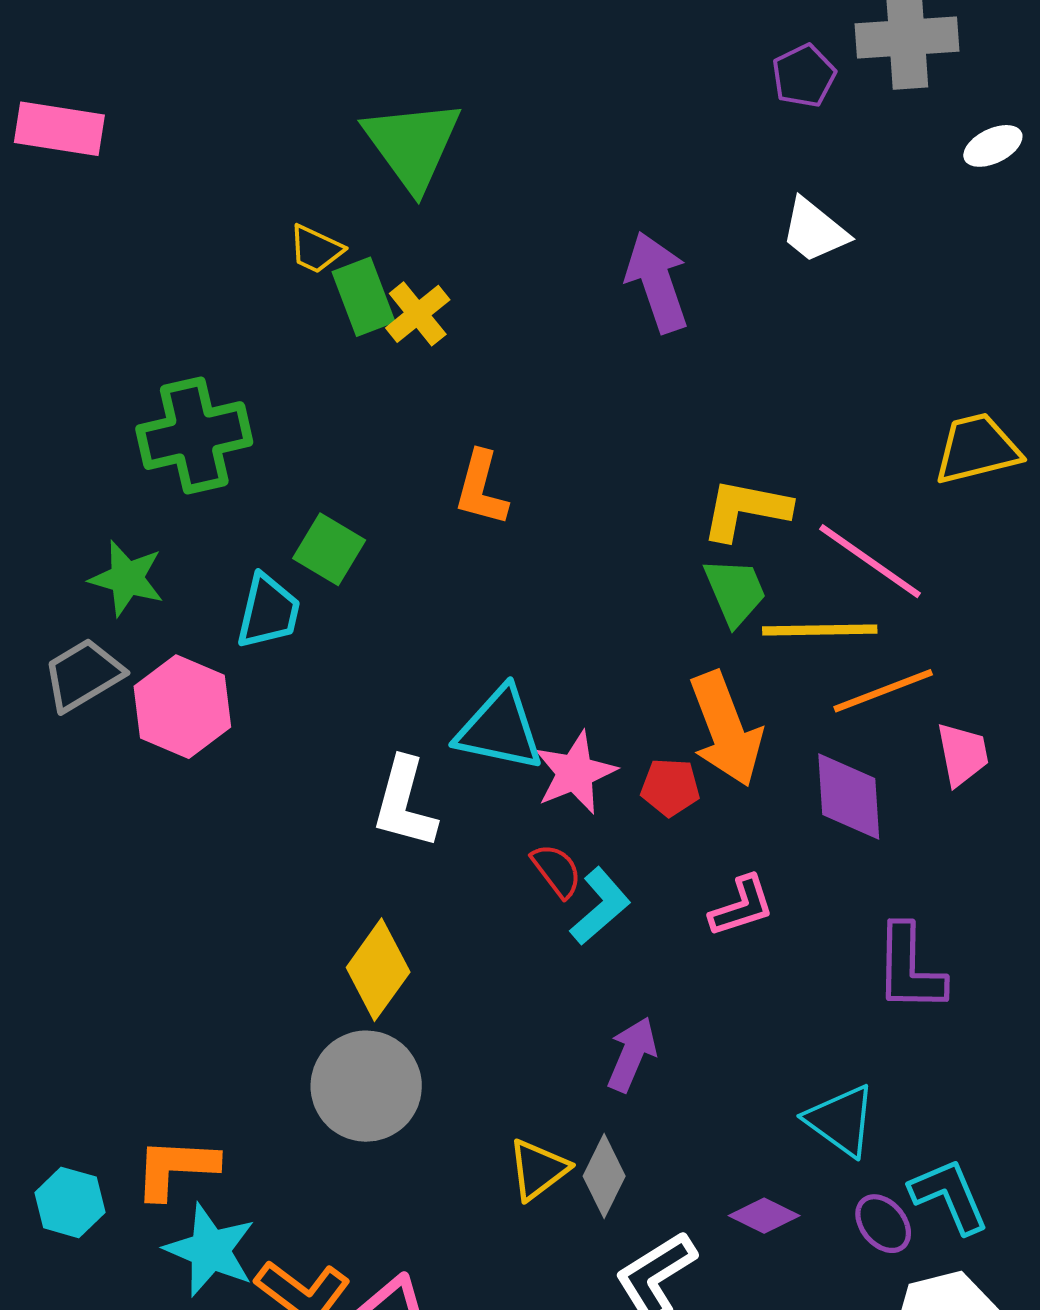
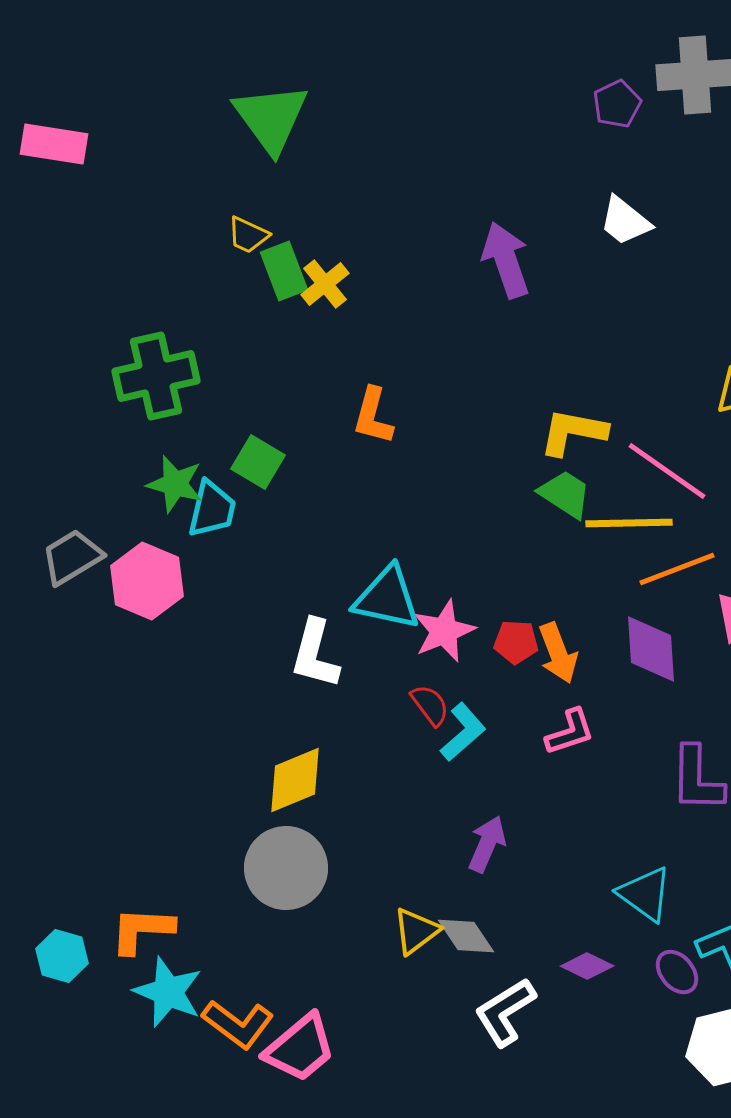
green triangle: (412, 145) -> (271, 118), moved
green star: (127, 578) -> (175, 484), moved
green trapezoid: (735, 592) -> (565, 494), turned -34
orange arrow: (726, 729) -> (558, 653), moved, size x0.7
yellow diamond: (378, 970) -> (295, 780), turned 32
gray diamond: (604, 1176) -> (466, 936), turned -60

